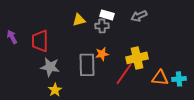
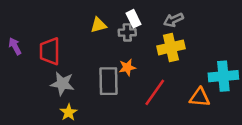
white rectangle: (107, 15) -> (133, 19), turned 48
yellow cross: (137, 58) -> (171, 47), moved
cyan cross: (179, 79) -> (223, 76), moved, size x1.6

